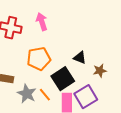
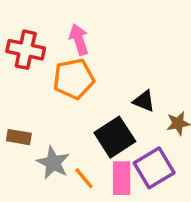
orange pentagon: (39, 59) -> (74, 79), moved
orange line: (45, 95) -> (84, 178), moved

